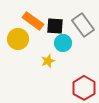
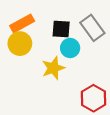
orange rectangle: (33, 21) -> (22, 23), moved, turned -65
yellow star: (48, 61) -> (53, 68), size x1.5

